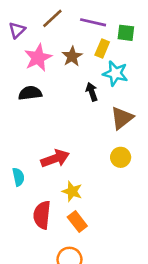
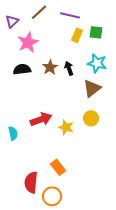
green square: (126, 33) -> (96, 32), moved
brown star: (72, 56) -> (50, 67), moved
cyan star: (115, 73) -> (97, 63), moved
yellow star: (72, 191) -> (66, 127), moved
red semicircle: (42, 215) -> (31, 182), moved

